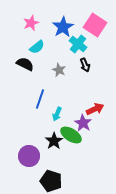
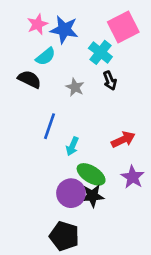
pink square: (95, 25) -> (123, 27), turned 30
blue star: (63, 27) -> (64, 30), moved, turned -30
purple star: (83, 123) -> (133, 177), moved
black star: (54, 141) -> (92, 196), moved, turned 30
purple circle: (29, 156) -> (71, 193), moved

